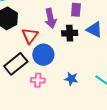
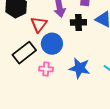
blue star: (71, 79) -> (80, 68), size x1.5

